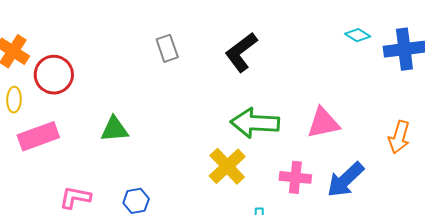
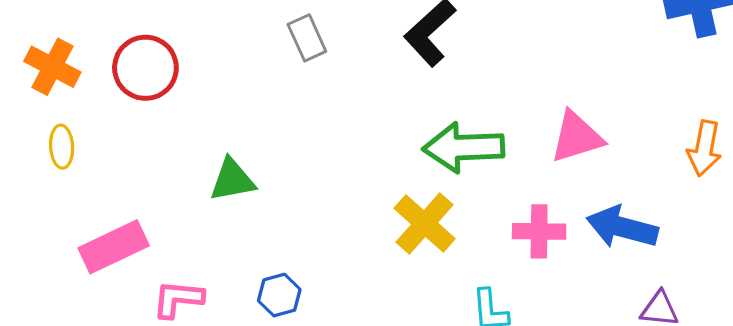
red circle: (54, 75) -> (145, 68), moved
pink rectangle: (38, 136) -> (114, 247), moved
blue arrow: (345, 180) -> (622, 227), turned 63

